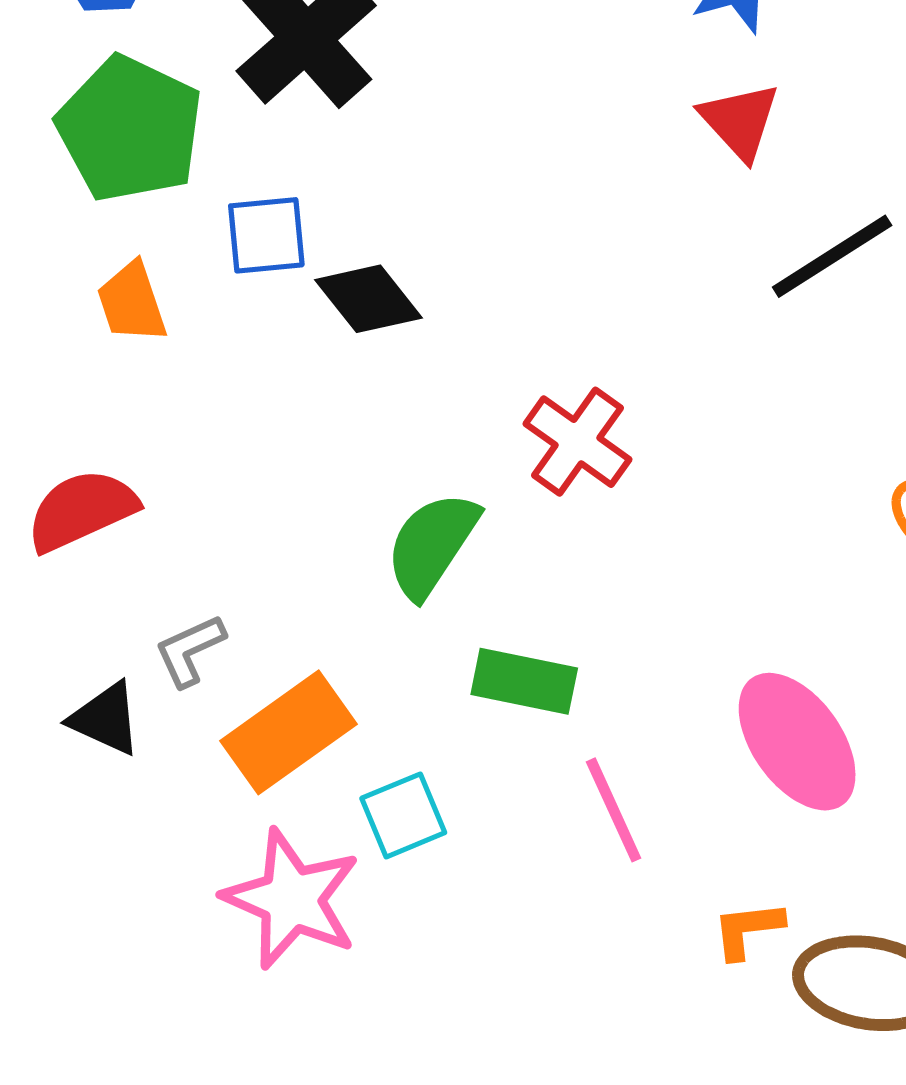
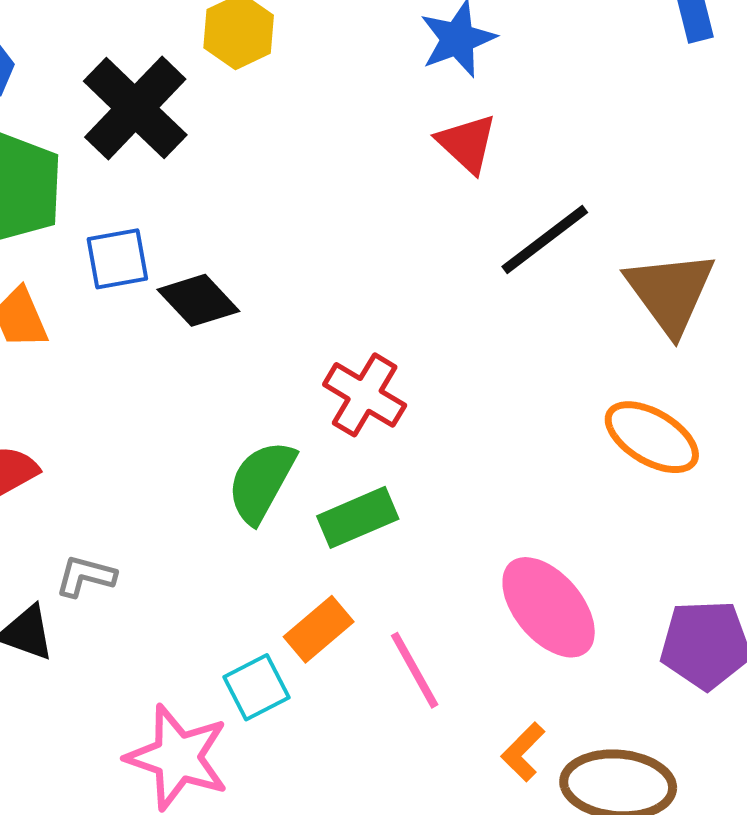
gray L-shape: (190, 650) -> (85, 576), turned 44
green rectangle: (524, 681) -> (358, 517), moved, turned -30
orange rectangle: (289, 732) -> (319, 629), moved, size x0.7
orange L-shape: (748, 930) -> (523, 752), turned -34

